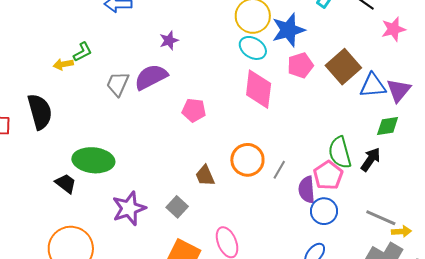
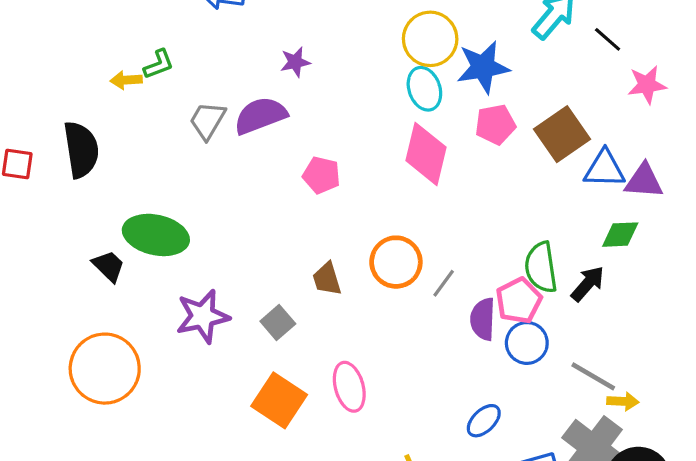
cyan ellipse: (253, 48) -> (424, 89), turned 32
purple triangle: (399, 90) -> (644, 181), turned 48
blue circle: (324, 211) -> (527, 343), moved

